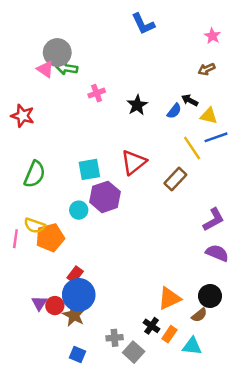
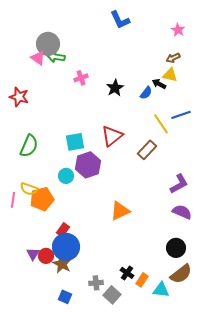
yellow triangle: (209, 116) -> (170, 75), moved
orange triangle: (169, 298) -> (120, 211), moved
brown semicircle: (199, 315) -> (181, 274), moved, size x1.6

